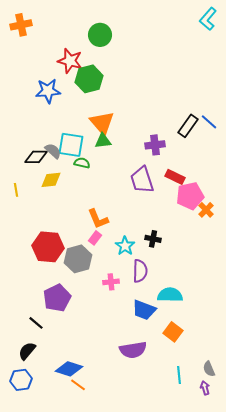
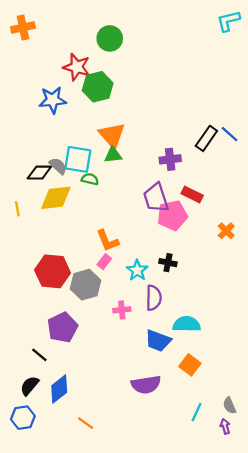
cyan L-shape: (208, 19) -> (228, 21), turned 35
yellow diamond: (51, 180) -> (56, 198), size x1.4
pink pentagon: (190, 196) -> (172, 215), moved
blue diamond: (69, 369) -> (59, 389), moved, turned -56
cyan line: (179, 375) -> (197, 412), turned 30

